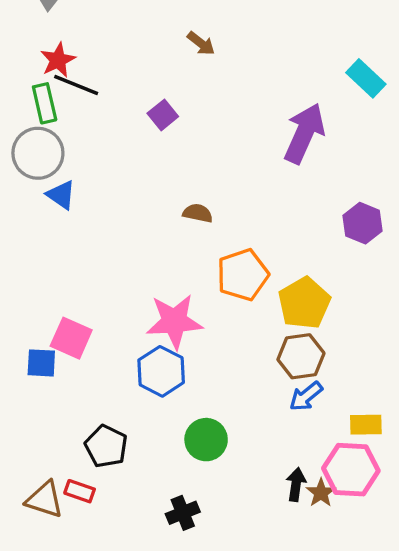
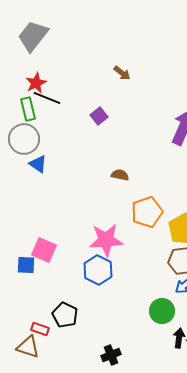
green circle: (206, 440) -> (162, 311), moved
red rectangle: (80, 491) -> (40, 329), moved

